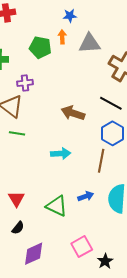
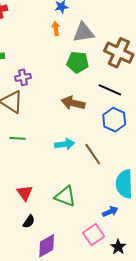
green pentagon: (40, 47) -> (78, 62), moved
green line: (17, 133) -> (18, 138), moved
brown line: (101, 161) -> (93, 154), moved, turned -40
blue arrow: (86, 196) -> (110, 212), moved

